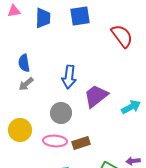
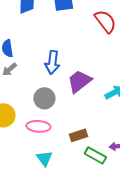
brown rectangle: (81, 143) -> (78, 135), moved

